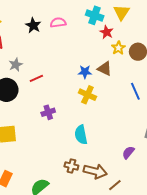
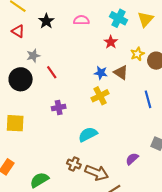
black star: (33, 25) -> (46, 21), moved
red star: (107, 32) -> (111, 42), moved
red line: (36, 78) -> (52, 72), turned 72
yellow cross: (87, 95) -> (100, 96), turned 30
cyan semicircle: (81, 135) -> (88, 134), turned 66

